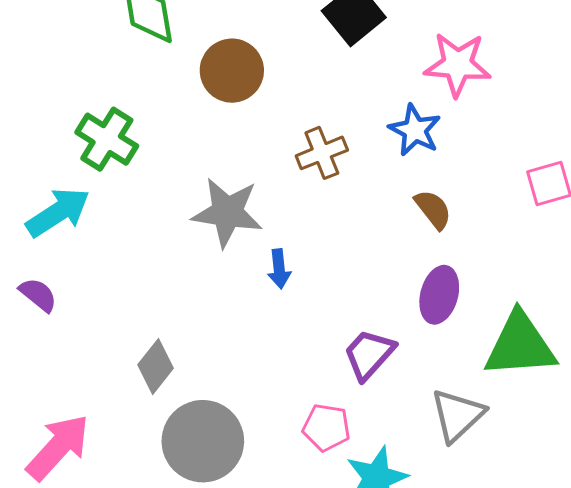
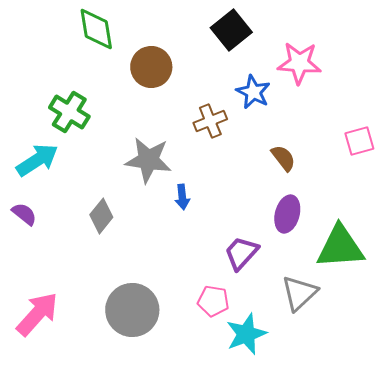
blue star: (415, 130) -> (253, 92), moved
gray diamond: (156, 366) -> (101, 216), moved

